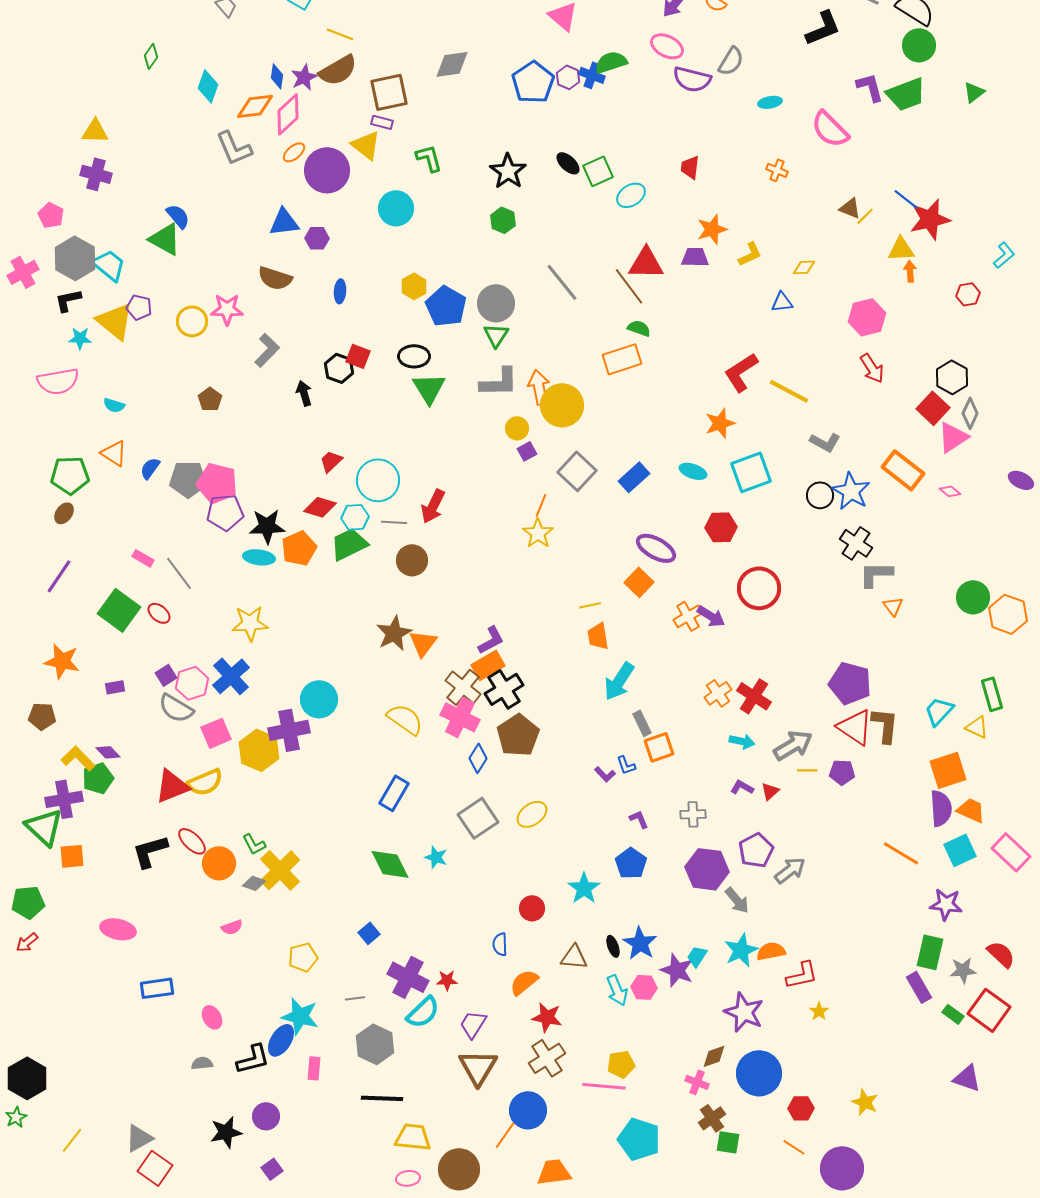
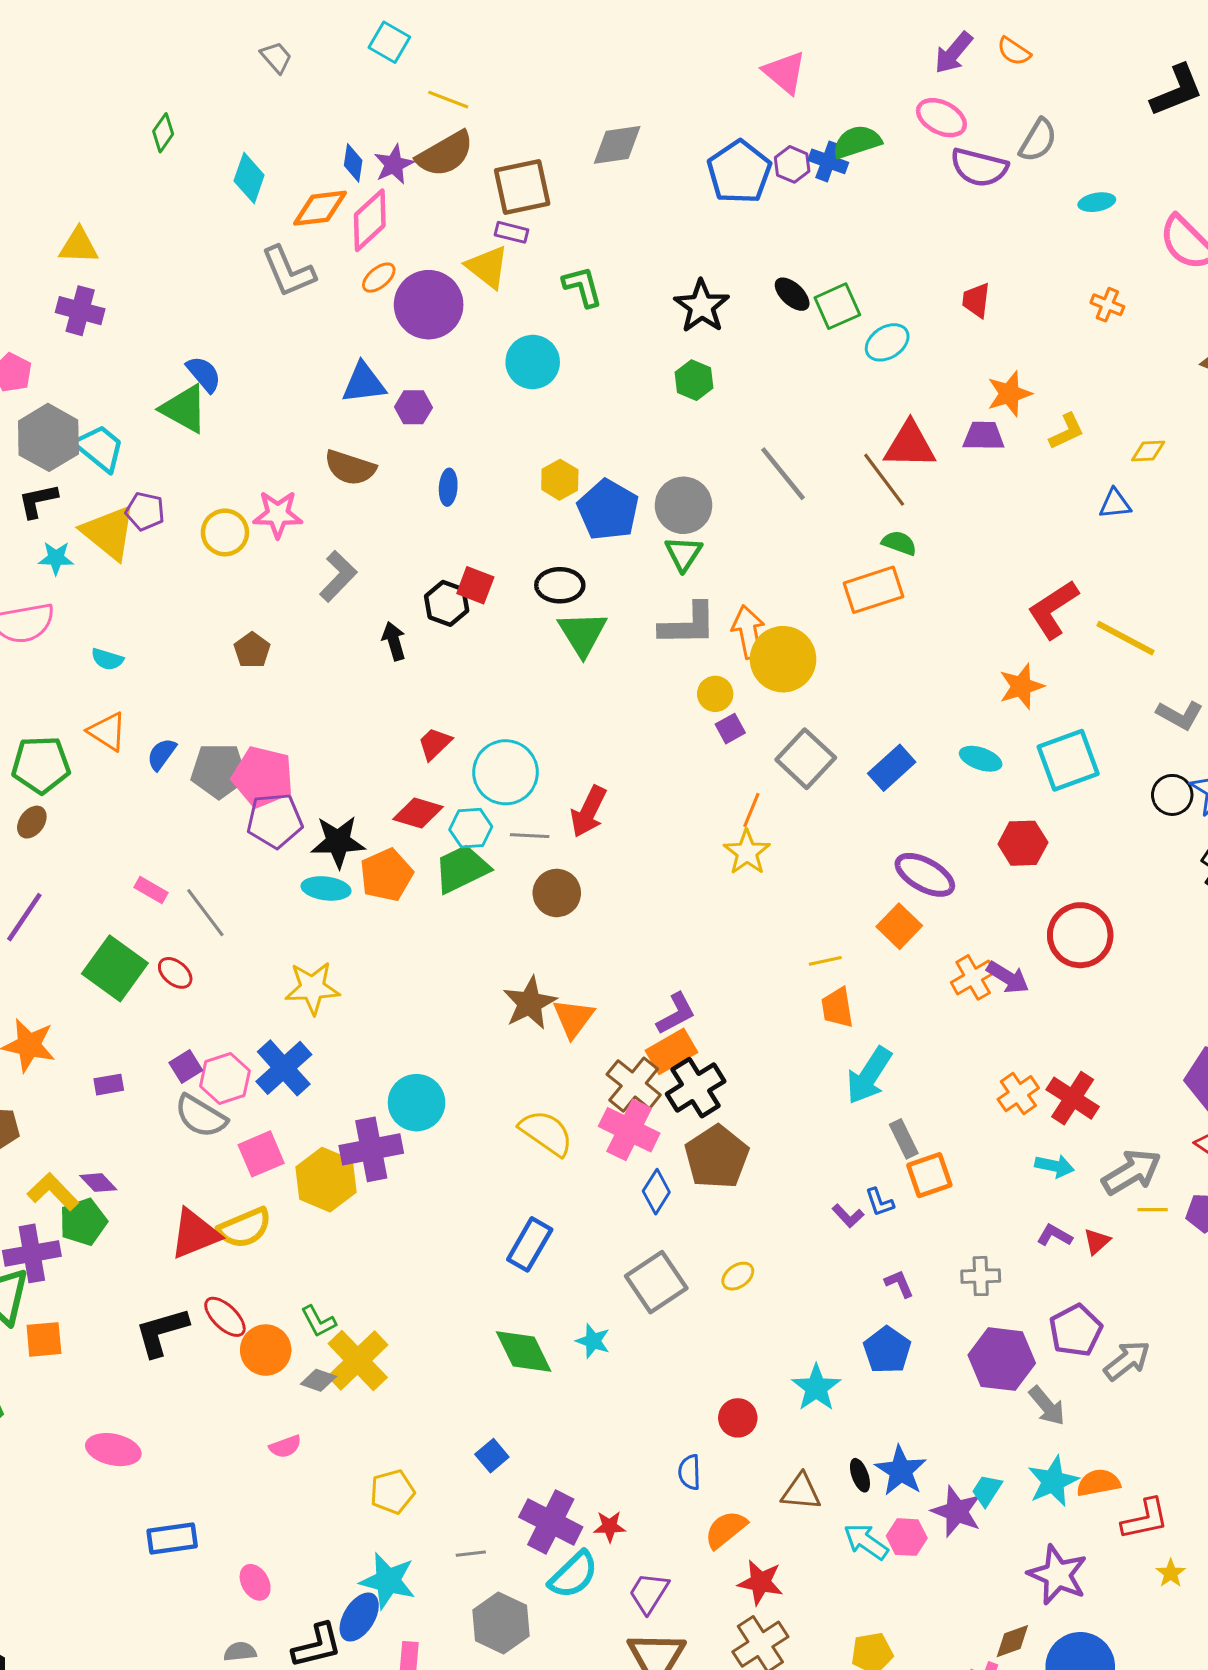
yellow ellipse: (532, 814) -> (738, 1276), size x0.7
cyan arrow: (617, 990) -> (866, 1542), turned 148

